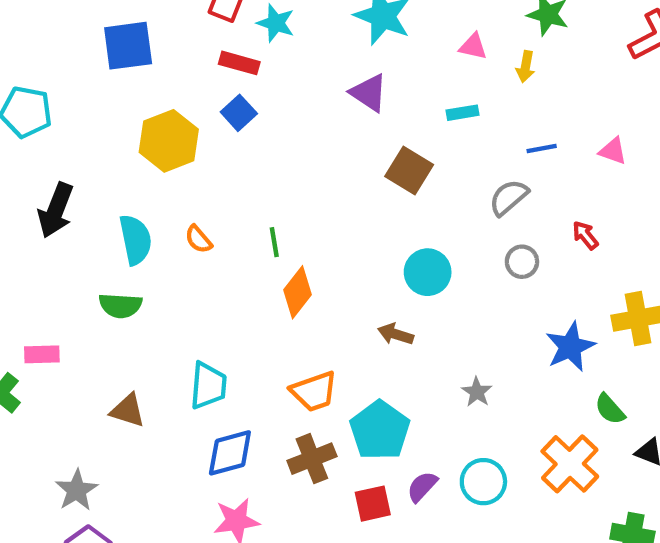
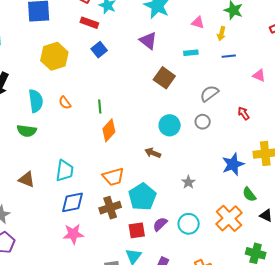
blue square: (239, 113) -> (99, 50), moved
blue line: (542, 149) -> (229, 56), moved
gray circle: (522, 262) -> (203, 122), moved

